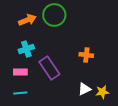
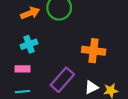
orange cross: (86, 55) -> (94, 51), size x1.5
purple rectangle: (49, 68) -> (62, 80), moved, turned 75

